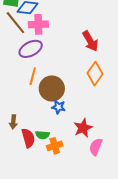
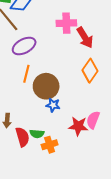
pink cross: (38, 24) -> (66, 23), moved
red star: (83, 128) -> (78, 126), turned 30
pink semicircle: (96, 147) -> (93, 120), moved

